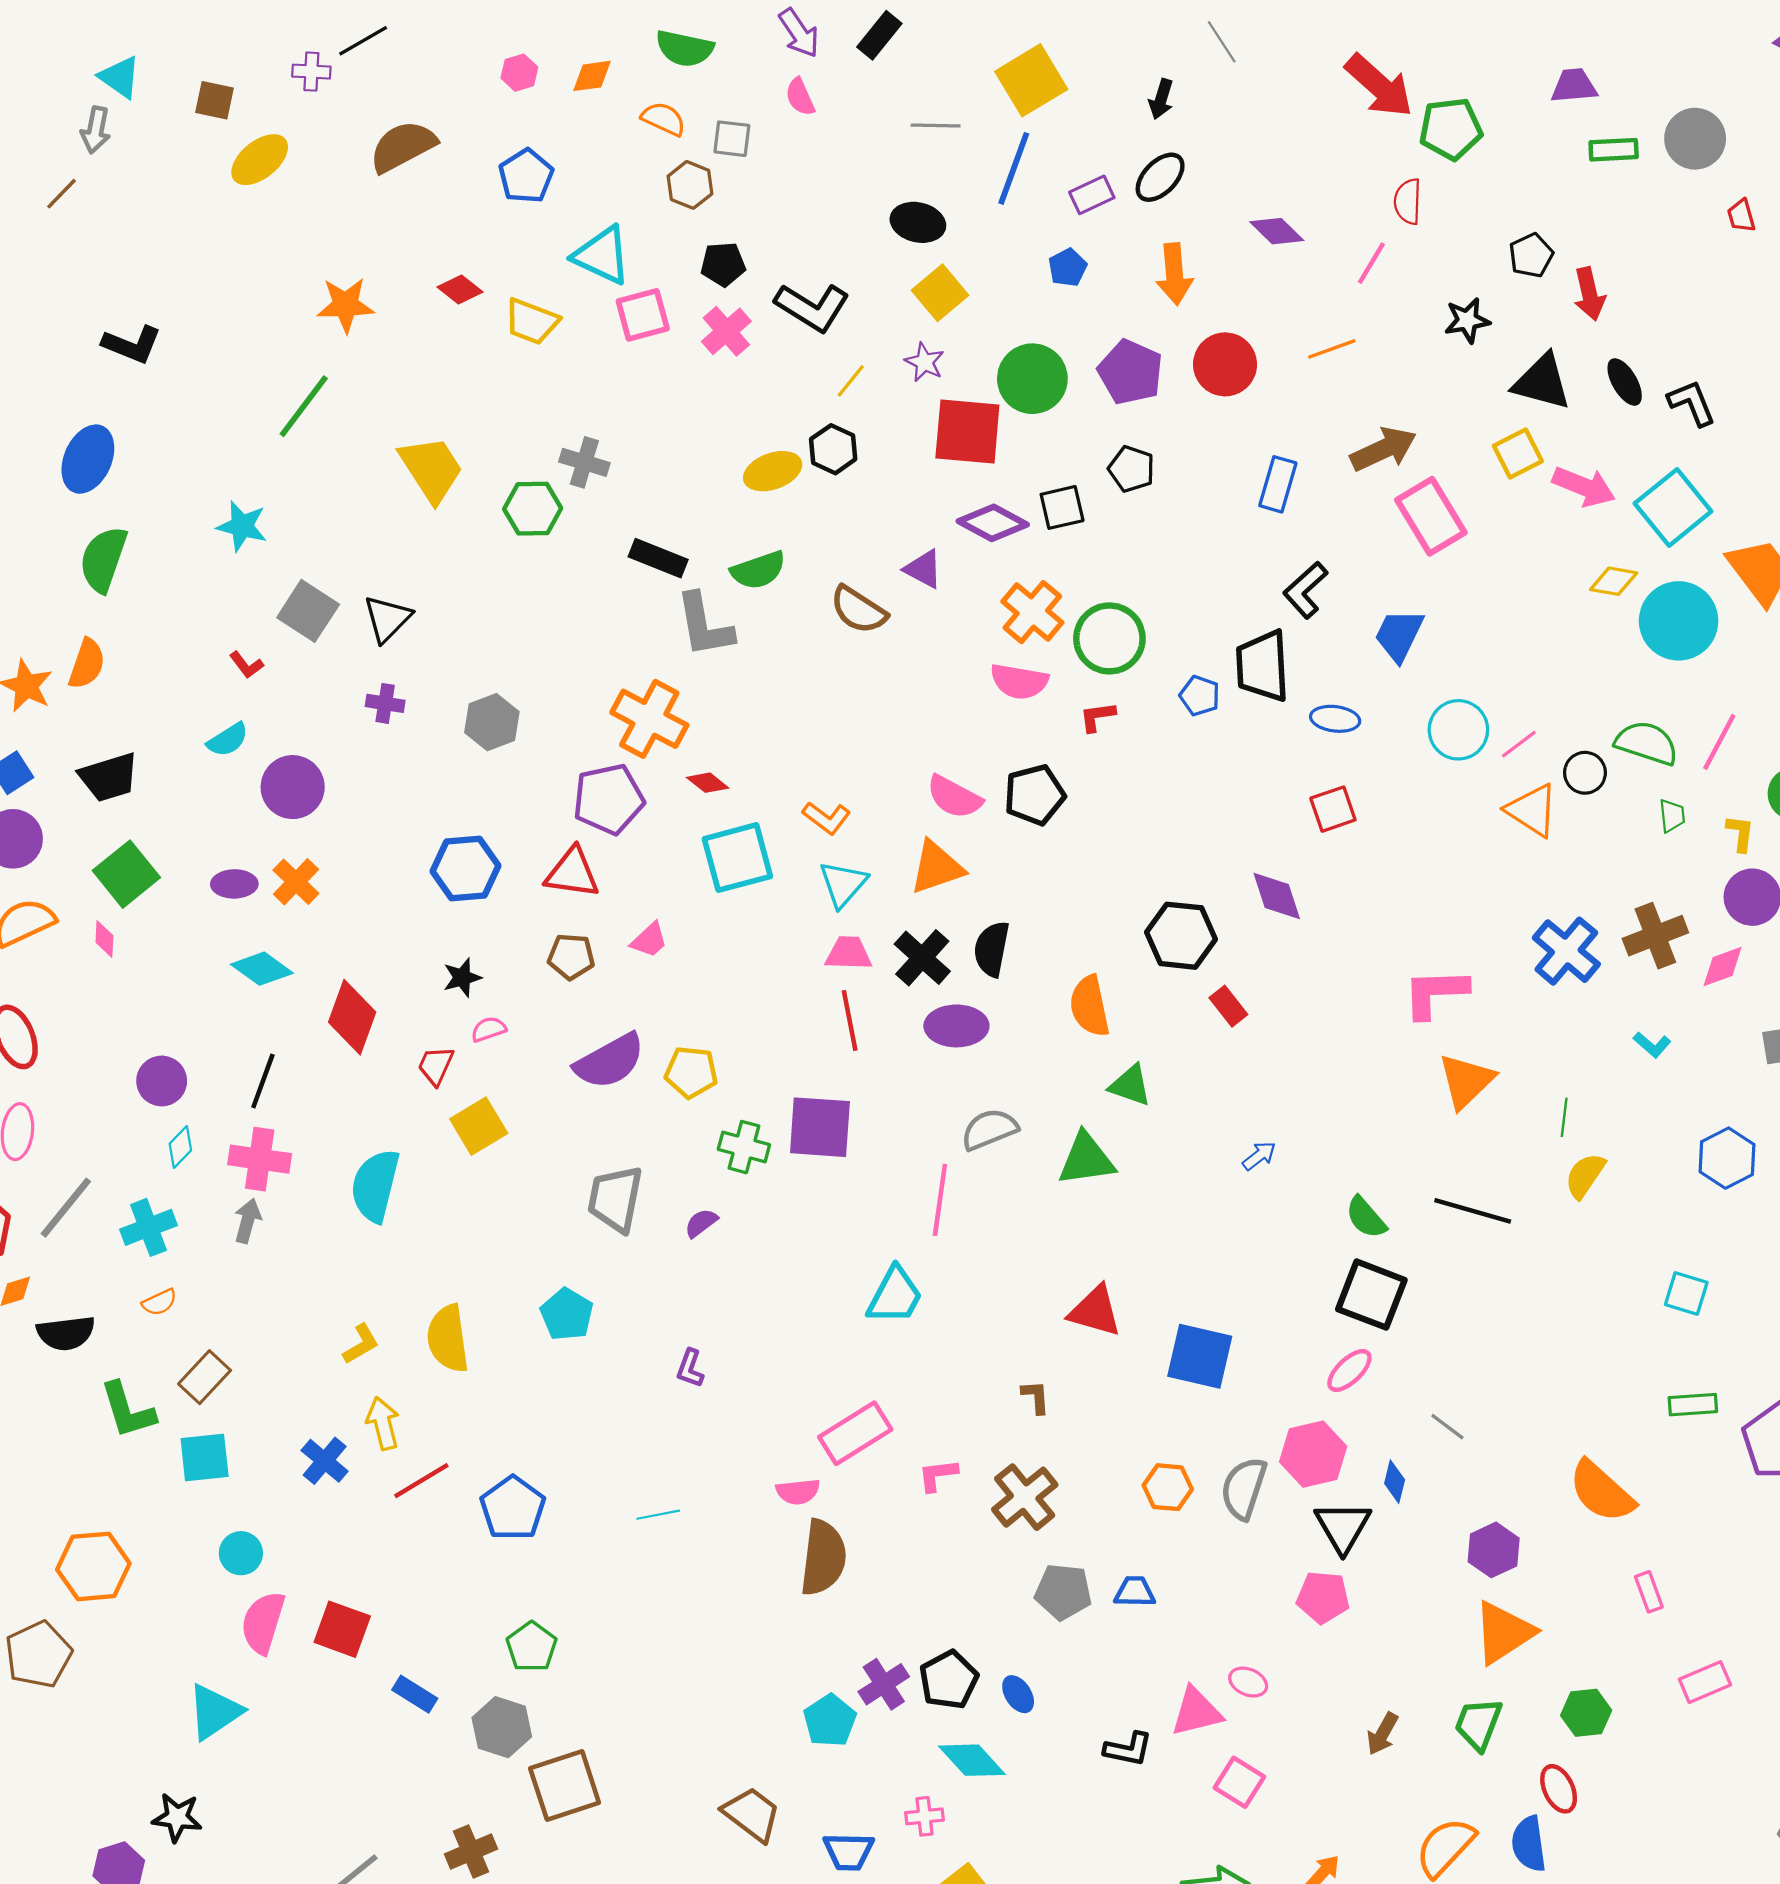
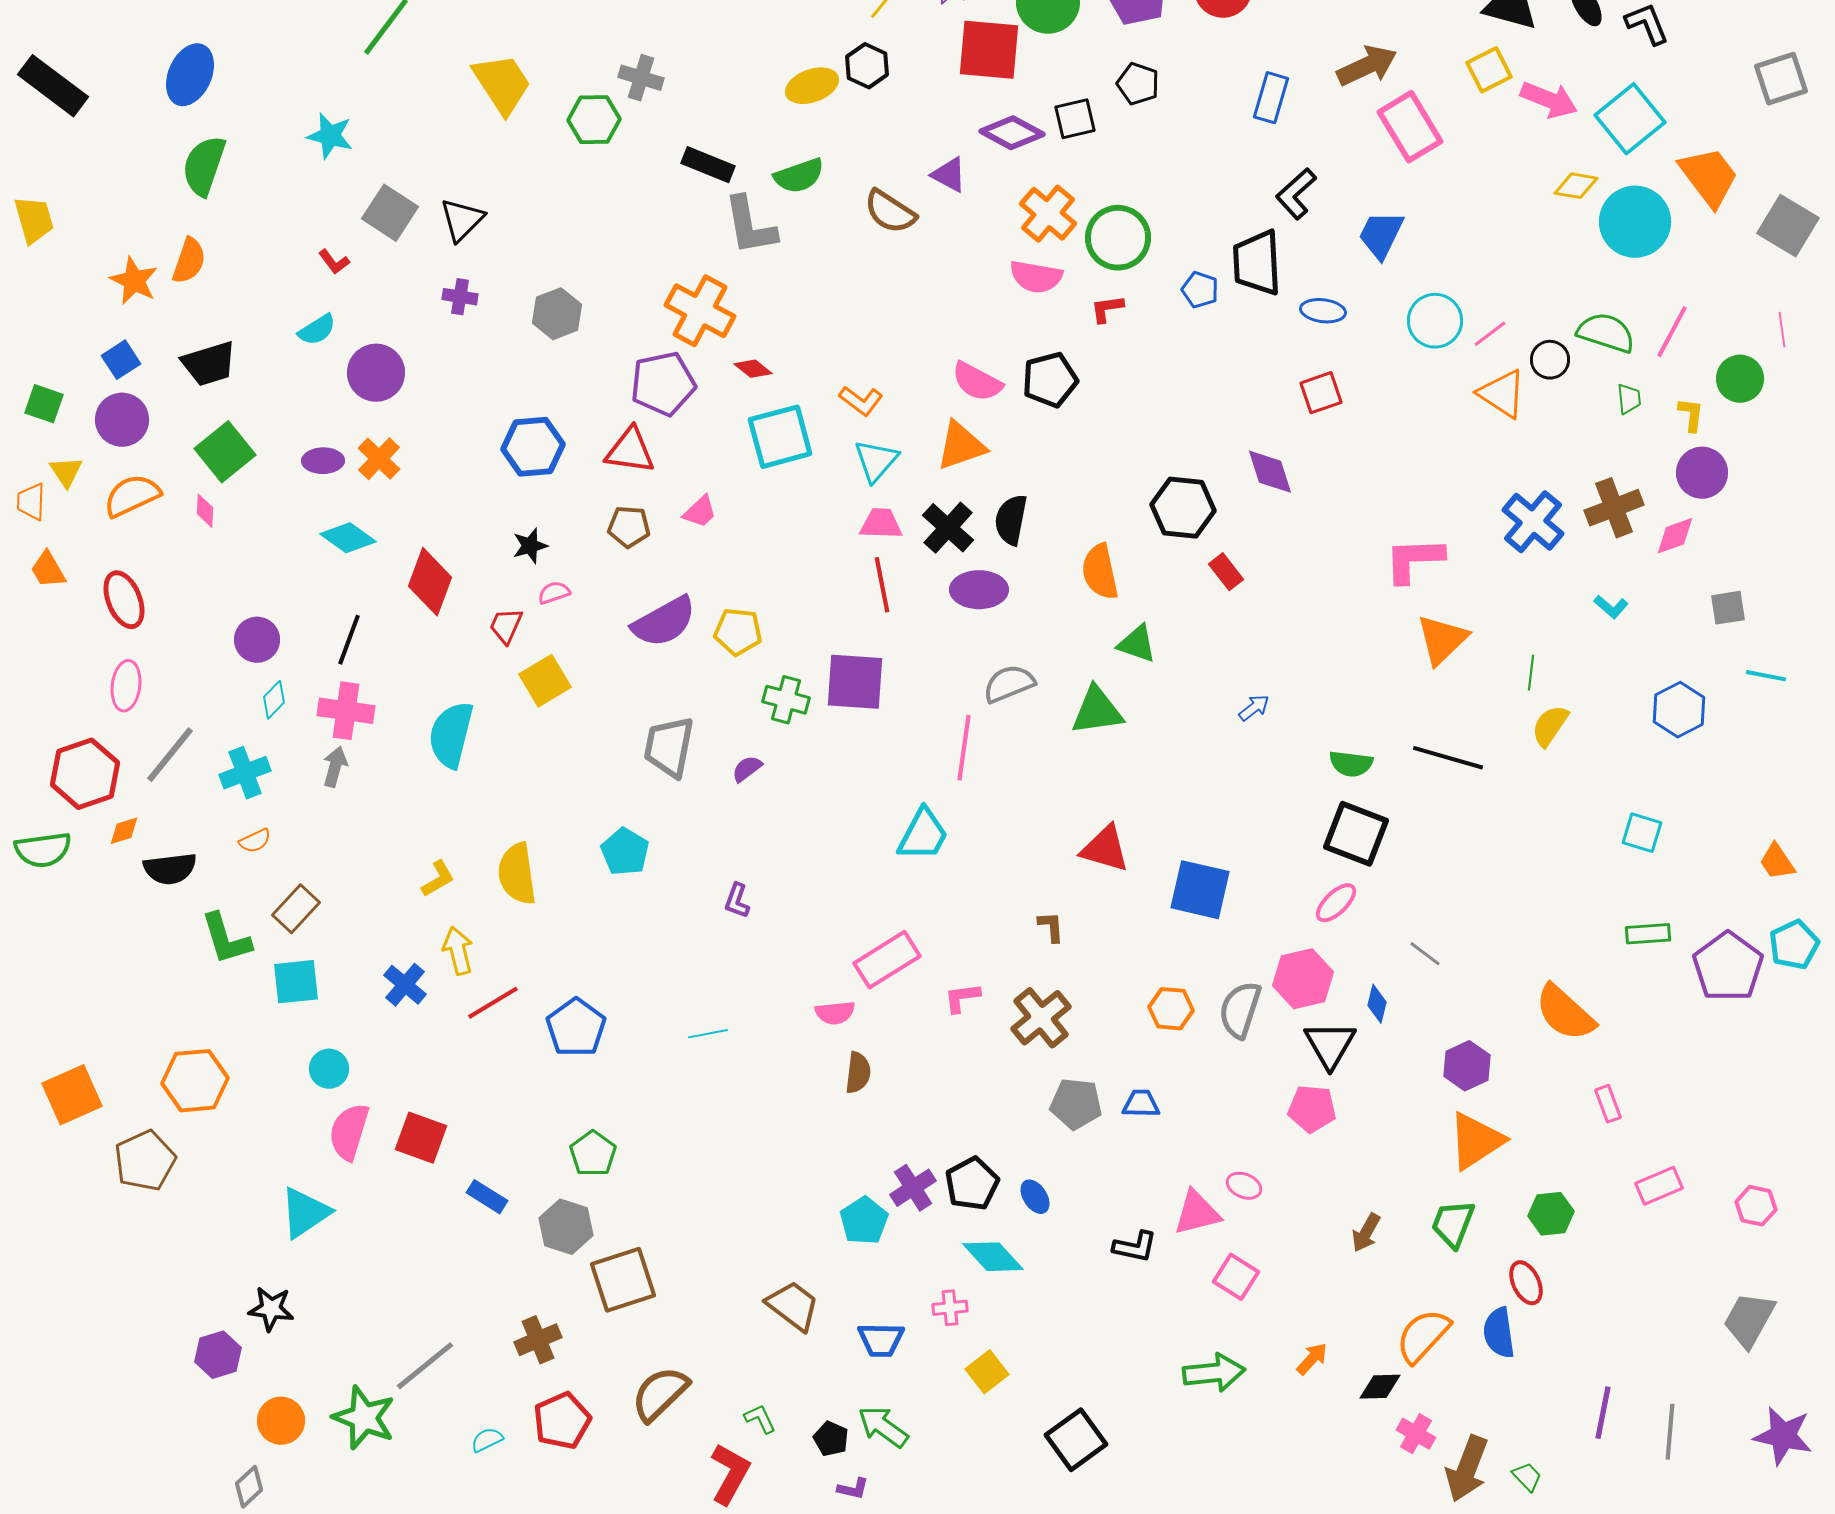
green semicircle: (1366, 1217) -> (1351, 764), turned -42
brown semicircle: (823, 1558) -> (858, 1073), size x0.6

